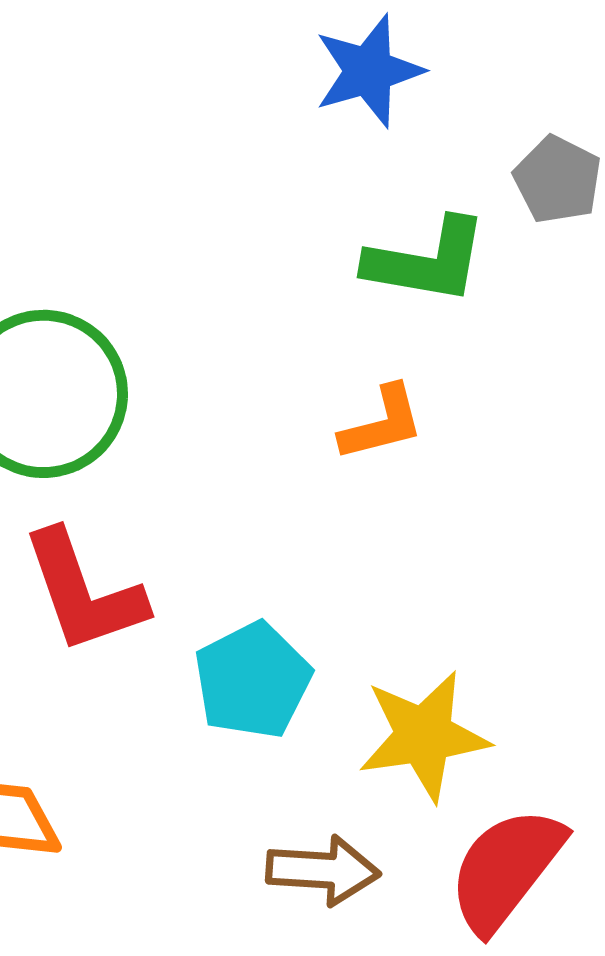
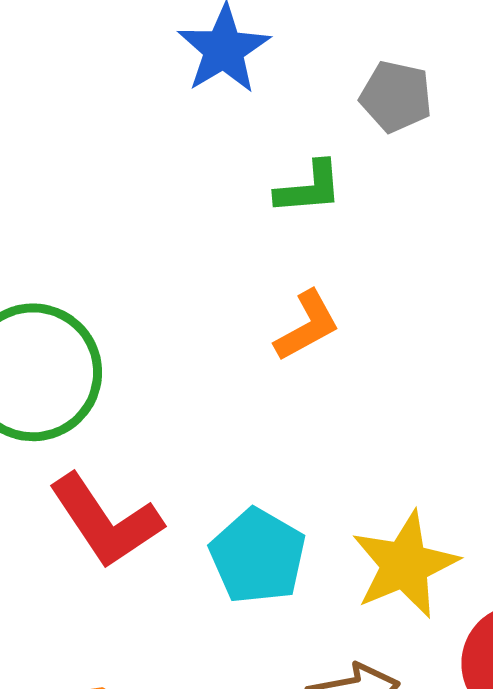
green L-shape: (427, 261) -> (309, 188), size x0.7

